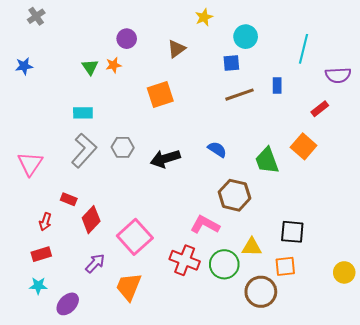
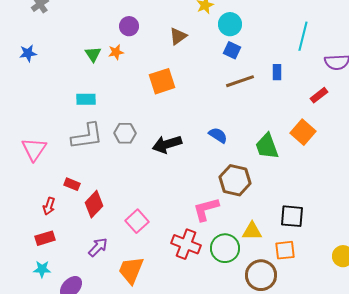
cyan circle: (246, 37) -> (230, 24), moved
blue square: (231, 63) -> (232, 50), turned 30
gray L-shape: (84, 150) -> (87, 136), turned 40
pink L-shape: (205, 225) -> (206, 209), turned -44
pink square: (135, 237) -> (137, 221), size x0.7

